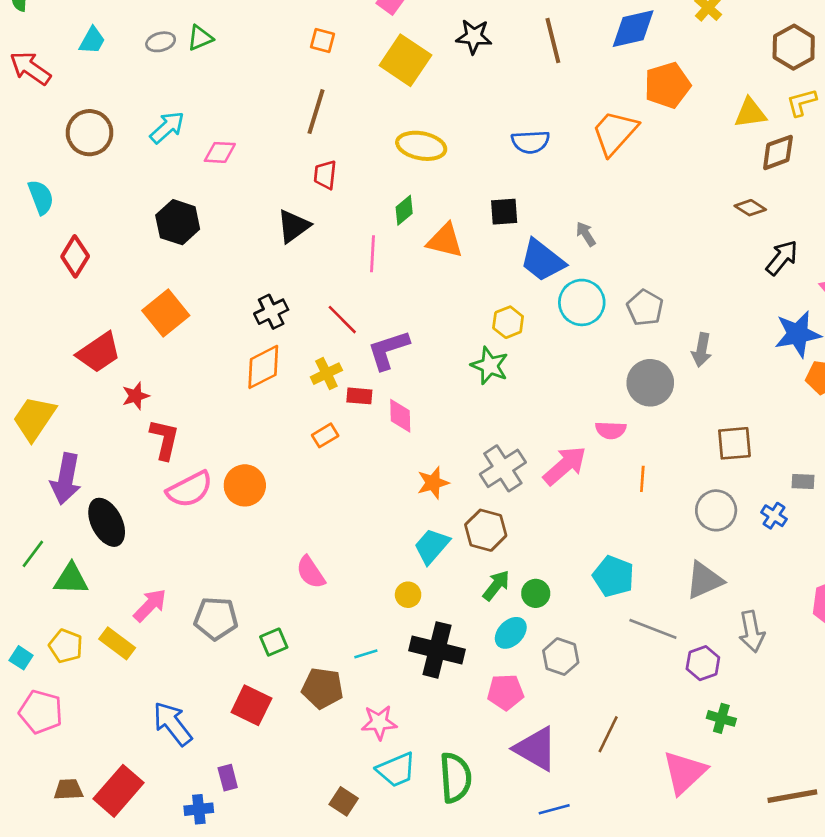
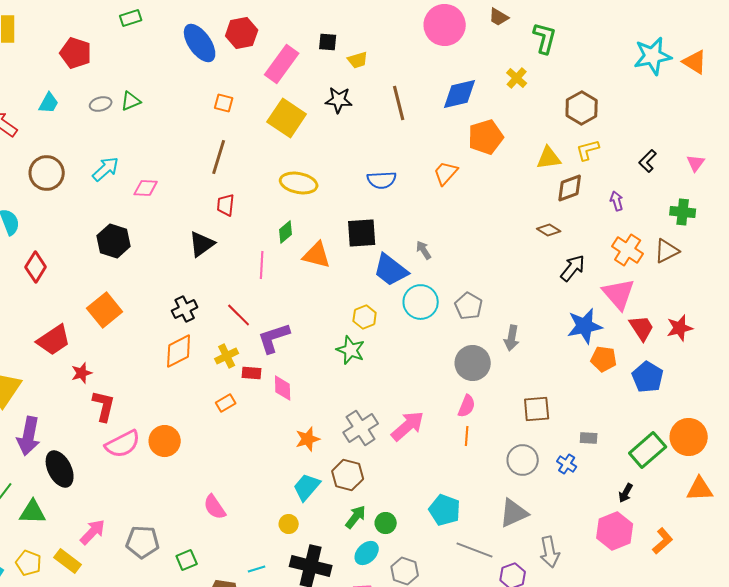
orange trapezoid: (615, 133) -> (446, 173), size x0.7
black square: (504, 212) -> (362, 233), size x1.4
pink semicircle: (611, 430) -> (467, 406), moved, turned -70

